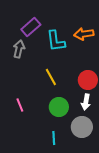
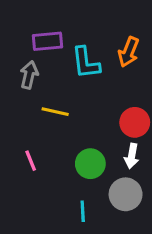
purple rectangle: (31, 27) -> (47, 41), turned 36
orange arrow: (84, 34) -> (129, 52), turned -60
yellow line: (51, 77) -> (55, 112), moved, turned -48

